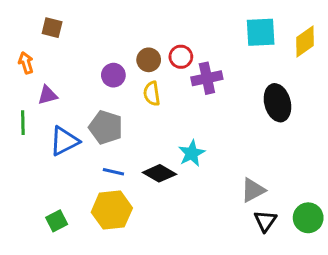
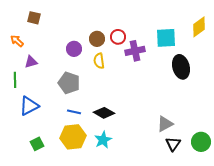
cyan square: (261, 32) -> (166, 38), moved
orange arrow: (26, 63) -> (17, 41), turned -32
blue triangle: (64, 141) -> (29, 106), moved
cyan star: (192, 153) -> (103, 140), moved

